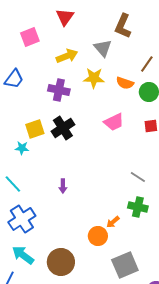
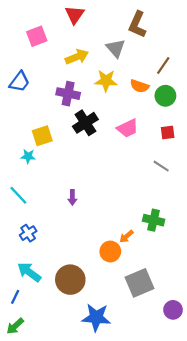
black cross: (63, 128) -> (85, 123), moved
gray line: (138, 177) -> (161, 166), moved
blue cross: (22, 219) -> (28, 233), size x0.6

